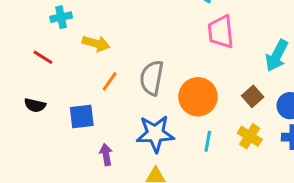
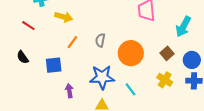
gray semicircle: (152, 78) -> (100, 40), size x0.6
black semicircle: (35, 105) -> (23, 57), turned 40
cyan line: (208, 141) -> (131, 89), moved, turned -48

